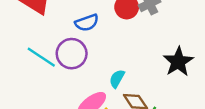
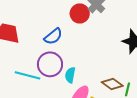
cyan semicircle: (117, 79) -> (70, 75), moved

